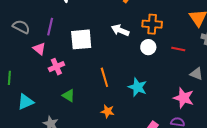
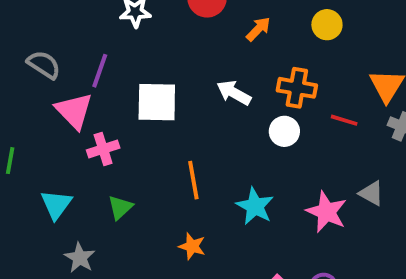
pink triangle: (39, 49) -> (74, 111), size x1.5
red line: (178, 49) -> (344, 120), moved
green triangle: (69, 96) -> (120, 207), turned 40
pink star: (184, 98) -> (326, 212), moved
cyan triangle: (26, 102) -> (56, 204), moved, turned -36

